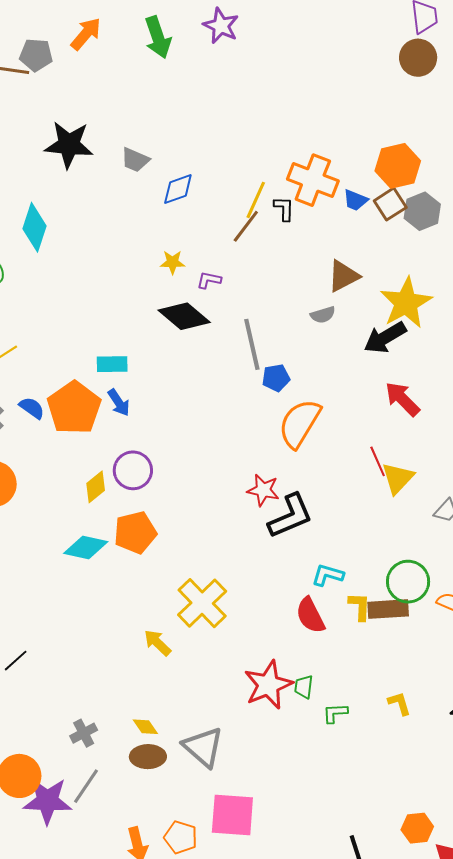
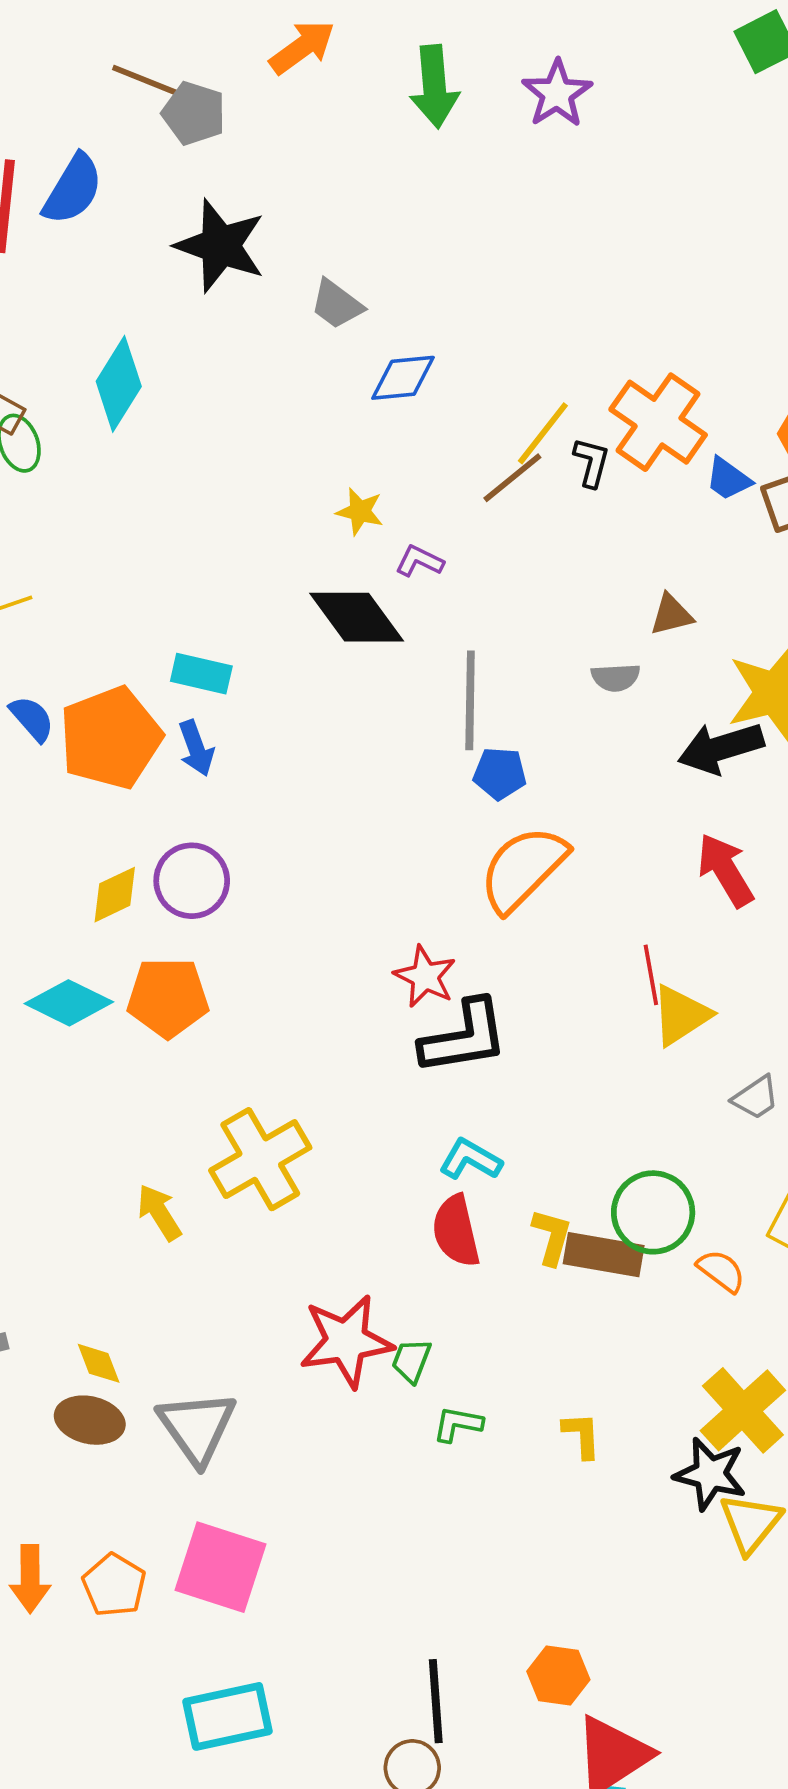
gray pentagon: (36, 55) -> (194, 113), moved
brown triangle: (343, 276) -> (671, 615), size x0.7
cyan L-shape: (328, 575) -> (470, 1159), moved

